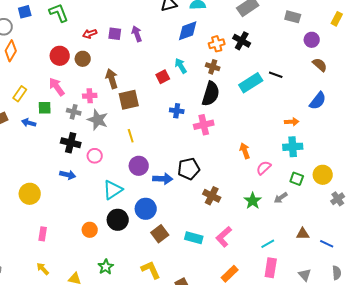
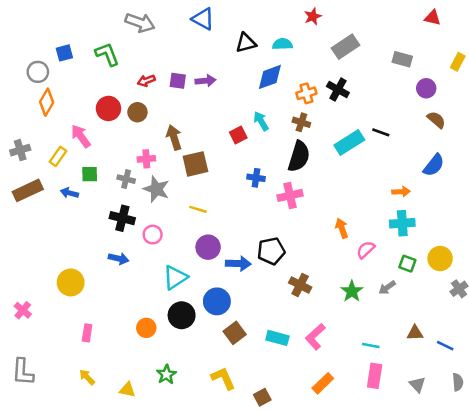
purple arrow: (137, 34) -> (206, 81), turned 105
pink arrow: (57, 87) -> (81, 136), moved
yellow line: (131, 136) -> (198, 209), turned -56
cyan line: (268, 244) -> (371, 346), turned 40

